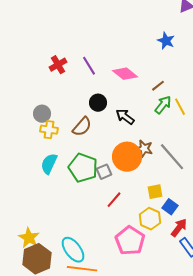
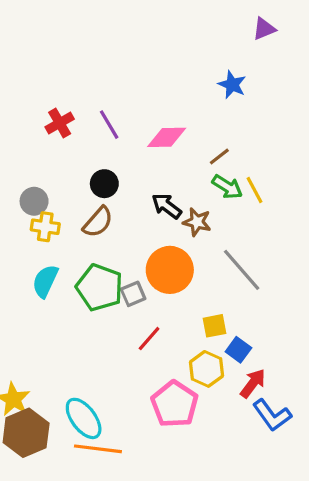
pink diamond: (125, 74) -> (167, 137), turned -40
black circle: (98, 103) -> (104, 184), moved
green arrow: (163, 105) -> (227, 187), turned 84
brown star: (144, 149) -> (197, 222), moved

